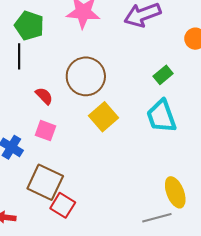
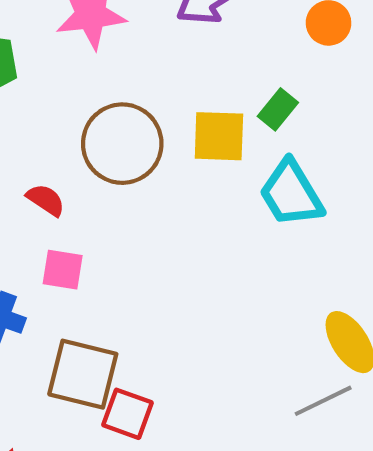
yellow square: (103, 117) -> (219, 136), moved, turned -36

